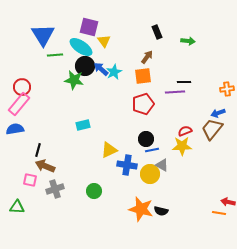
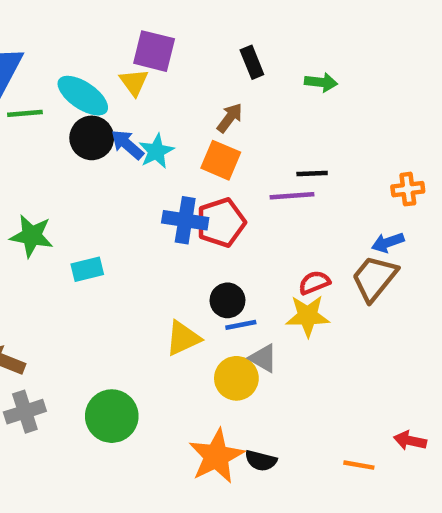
purple square: (89, 27) -> (154, 51), moved
orange square: (143, 76) -> (221, 160), turned 30
green star: (74, 80) -> (32, 236), moved
yellow triangle: (109, 150) -> (183, 338), moved
blue cross: (127, 165) -> (185, 220), moved
green circle: (94, 191) -> (112, 416), size x1.5
orange star: (141, 209) -> (216, 456), turned 30
orange line: (219, 213) -> (359, 465), moved

